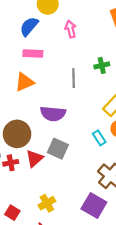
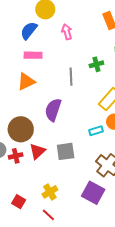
purple semicircle: (53, 114) -> (53, 110), turned 105
cyan rectangle: (99, 138) -> (96, 131), turned -72
gray square: (58, 149) -> (66, 151), moved, turned -30

